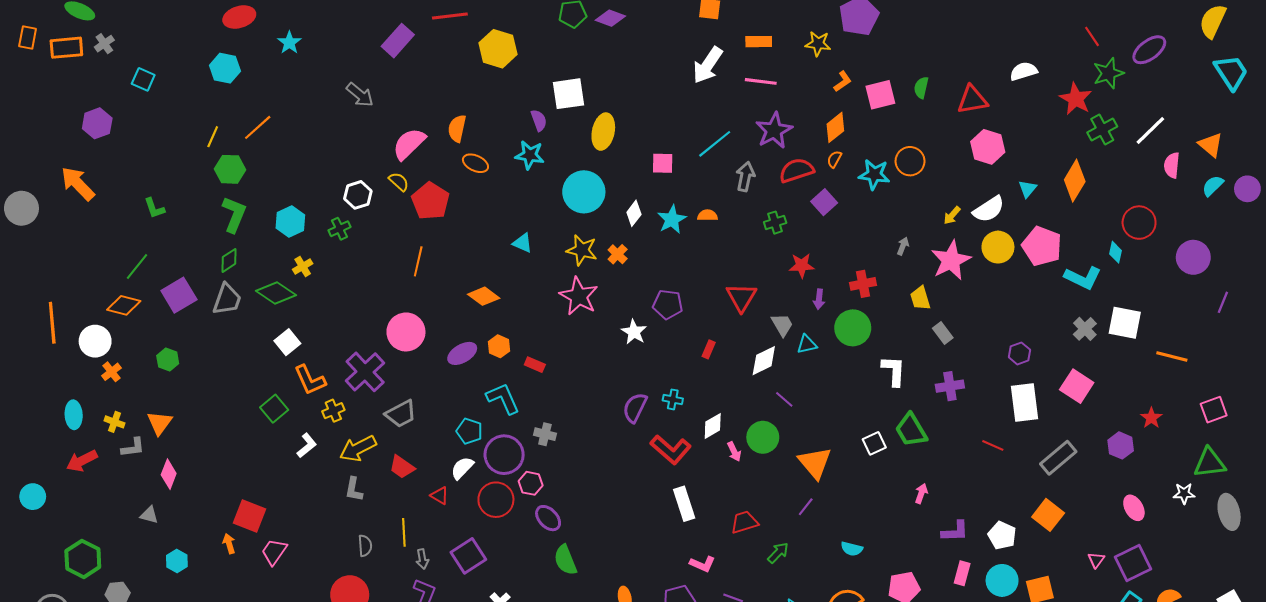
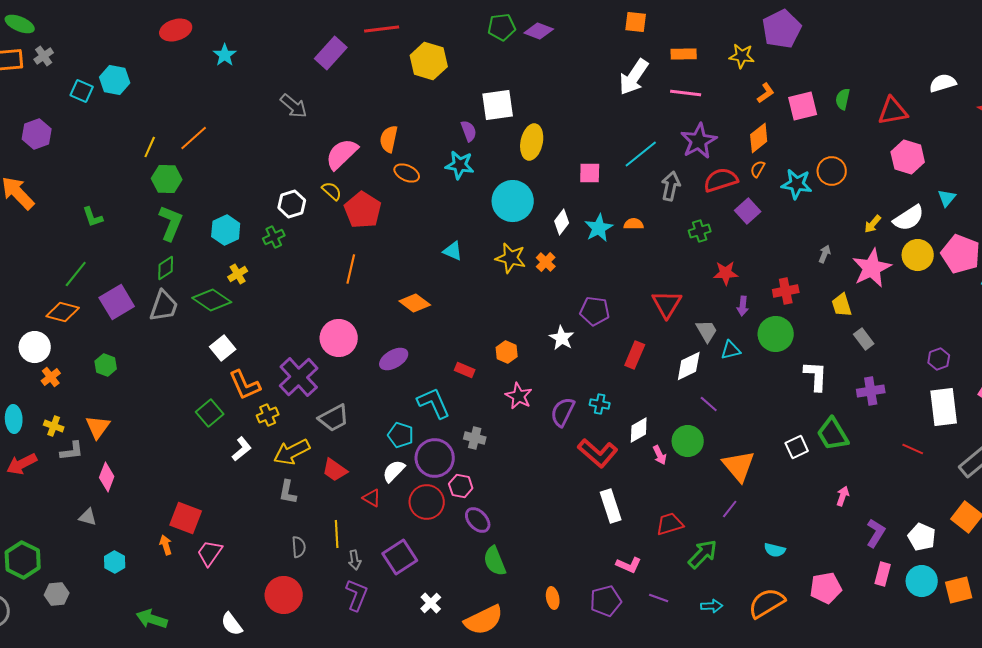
cyan hexagon: (225, 68) -> (115, 80), moved
pink star: (579, 296) -> (519, 396), moved, size x0.7
orange hexagon: (499, 346) -> (507, 352), moved
red rectangle: (709, 349) -> (635, 355), size x1.5
purple L-shape: (955, 531) -> (876, 533), turned -56
green arrow: (778, 553) -> (703, 554), size x1.4

